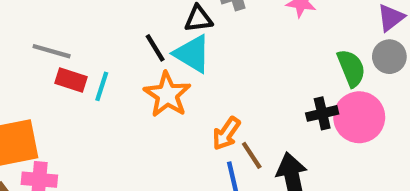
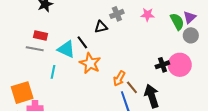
cyan triangle: (192, 54) -> (66, 49), moved
green semicircle: (351, 68) -> (177, 22), moved
red rectangle: (71, 80) -> (41, 36), moved
cyan line: (102, 86) -> (53, 72), moved

